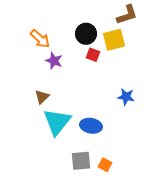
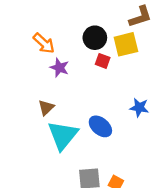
blue ellipse: (91, 126) -> (100, 126), moved, turned 30

